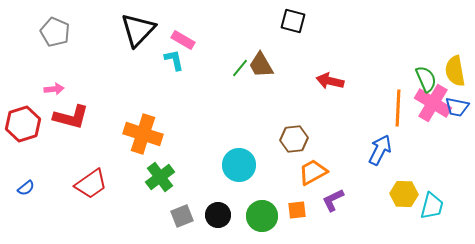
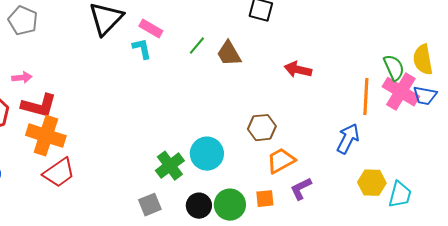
green line: (240, 68) -> (197, 46), moved
orange cross: (143, 134) -> (46, 136), moved
green cross: (160, 177) -> (170, 166), moved
black circle: (218, 215) -> (199, 206), moved

